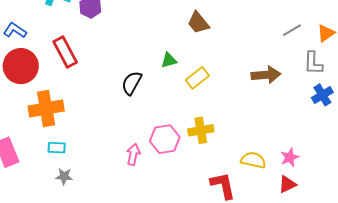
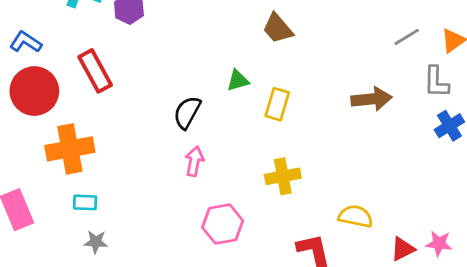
yellow rectangle: (197, 78) -> (277, 104), turned -35
pink hexagon: (165, 139) -> (223, 224), moved
pink arrow: (133, 154) -> (194, 161), moved
pink star: (290, 157) -> (439, 243), moved, turned 30

